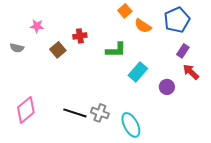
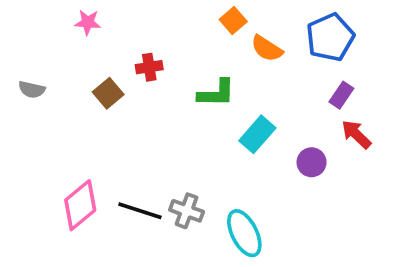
pink star: (37, 26) -> (88, 22), moved
pink diamond: (26, 110) -> (80, 205), moved

